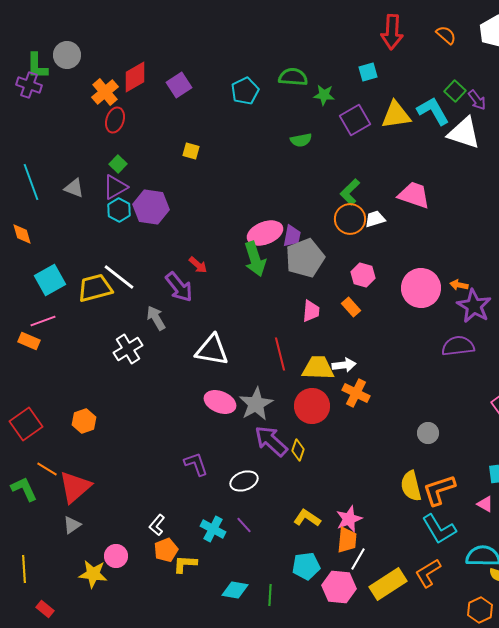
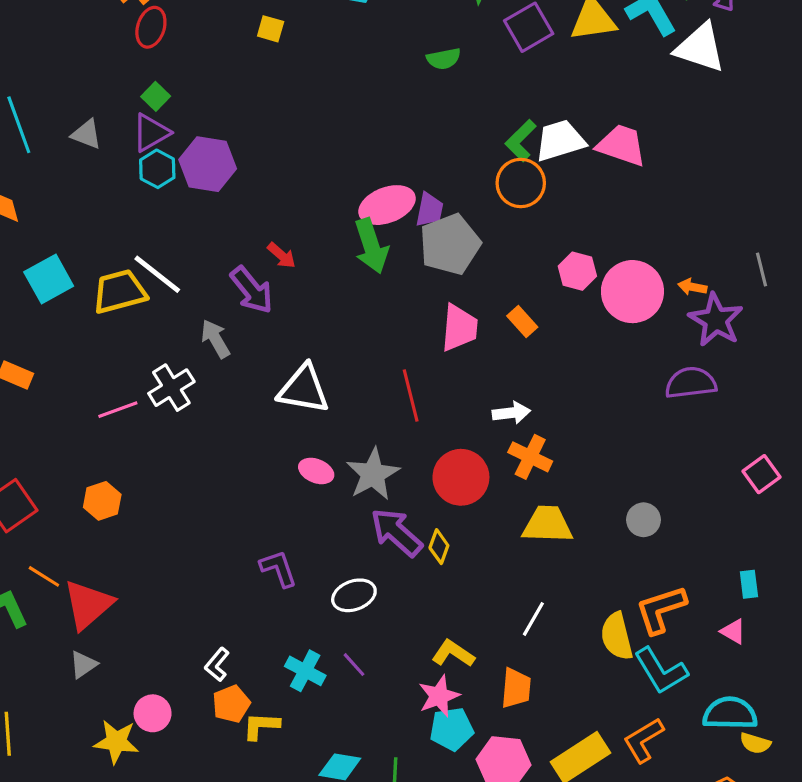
yellow square: (191, 151) -> (271, 29), moved
white trapezoid: (375, 219) -> (560, 141), moved, size x1.6
pink hexagon: (363, 275) -> (577, 271), moved
pink trapezoid: (311, 311) -> (459, 328), size x1.4
pink line: (43, 321) -> (118, 410), moved
yellow trapezoid: (318, 368) -> (548, 524), moved
pink ellipse: (220, 402) -> (316, 471), size x0.7
yellow semicircle: (411, 486) -> (617, 636), moved
pink star: (349, 519) -> (439, 696), moved
white line: (358, 559) -> (533, 619), moved

